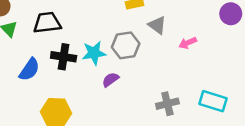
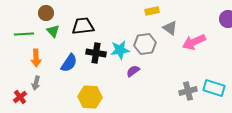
pink arrow: (188, 43) -> (194, 42), size x1.6
gray cross: (167, 104) -> (188, 91), moved

